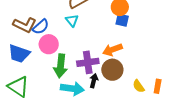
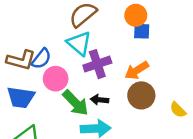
cyan triangle: (72, 20) -> (79, 43), size x1.5
purple cross: (88, 62) -> (97, 64), moved
green arrow: (61, 66) -> (76, 103), turned -40
black arrow: (94, 81) -> (100, 100), moved, turned -88

